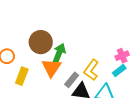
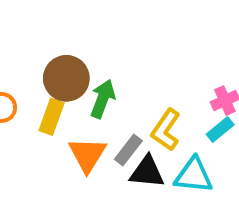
orange triangle: (51, 68) -> (87, 155), moved
yellow rectangle: (22, 76) -> (52, 117), moved

